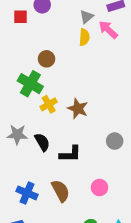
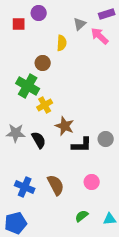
yellow semicircle: (84, 37) -> (62, 43), moved
brown star: (78, 109) -> (65, 126), moved
black L-shape: (70, 154) -> (82, 145), moved

